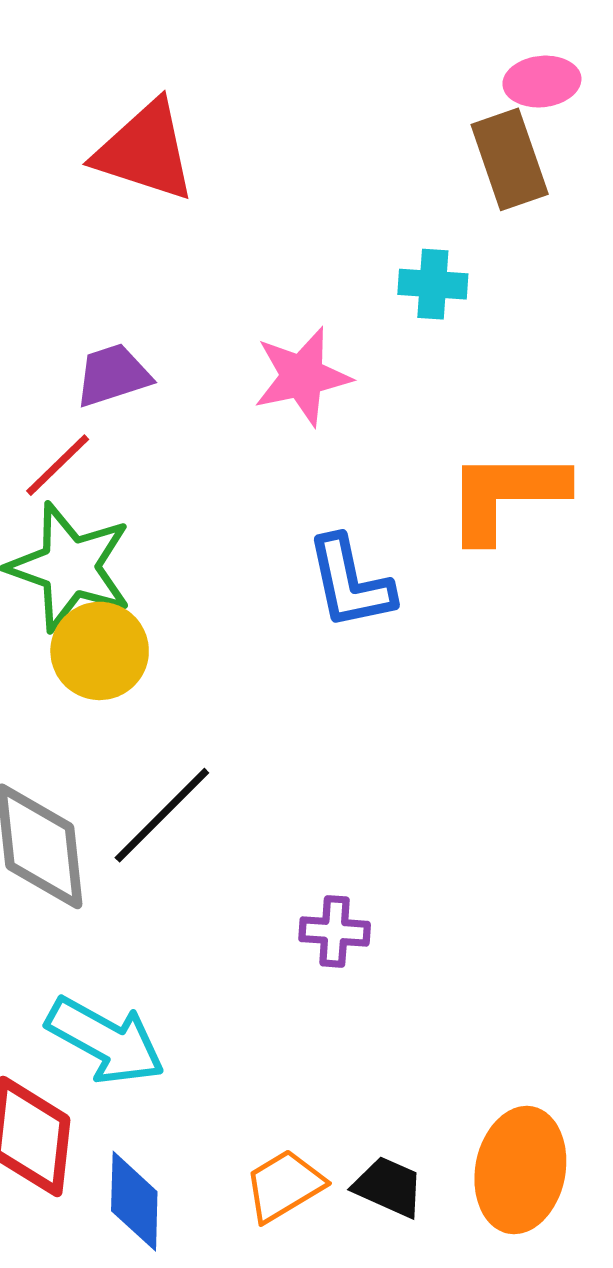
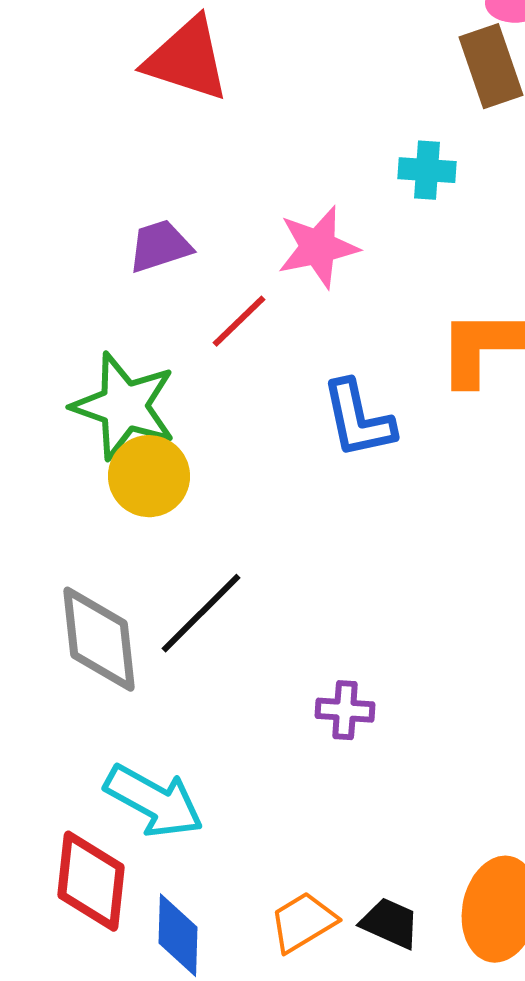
red line: (58, 465) -> (239, 321), moved

